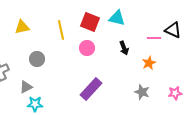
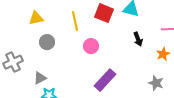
pink circle: (87, 48) -> (91, 46), moved
gray circle: (37, 59) -> (47, 42), moved

